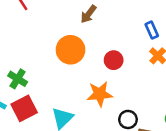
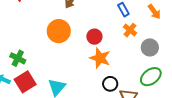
orange star: (100, 94) -> (100, 58), moved, turned 30

